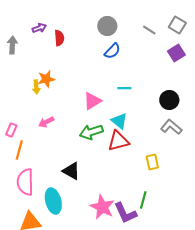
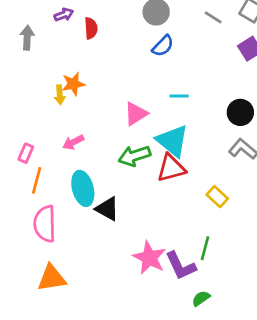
cyan triangle: (119, 121) -> (172, 141), size x1.5
yellow rectangle: (152, 162) -> (217, 197), turned -35
cyan ellipse: (53, 201) -> (83, 188), moved

